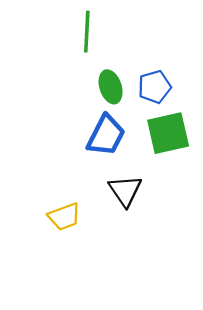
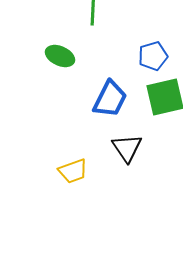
green ellipse: (111, 87) -> (60, 56), moved, turned -48

